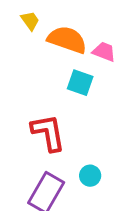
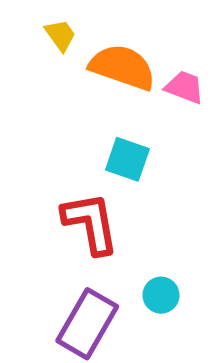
cyan square: (80, 83) -> (127, 159), moved

